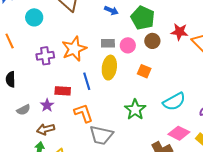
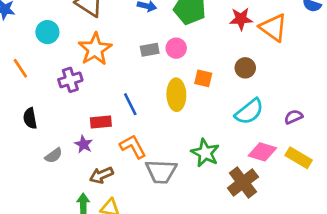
brown circle: (152, 41) -> (245, 68), moved
orange star: (74, 49) -> (95, 49), moved
yellow ellipse: (109, 68) -> (176, 95), moved
green star: (135, 110) -> (205, 153), moved
brown arrow: (46, 129) -> (101, 175), moved

